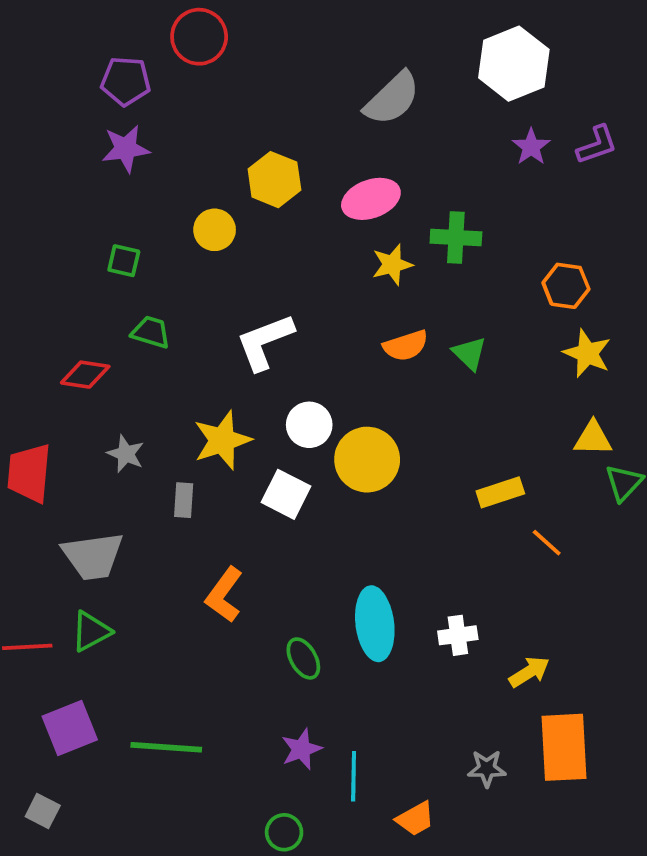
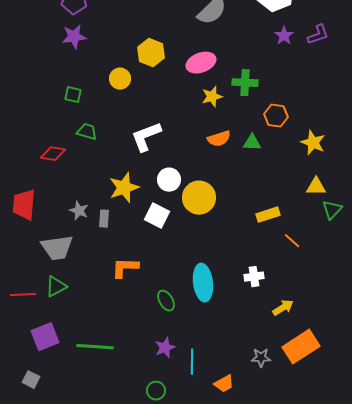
orange hexagon: (566, 286) -> (276, 116), moved
green triangle: (469, 353) -> (252, 143), turned -42
gray star: (126, 454) -> (79, 211), moved
orange L-shape: (224, 595) -> (125, 268), turned 56
white cross: (458, 635) -> (254, 277), moved
orange rectangle: (564, 747) -> (301, 347), turned 60

